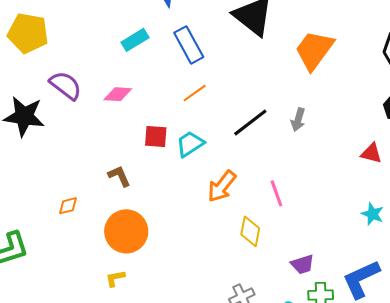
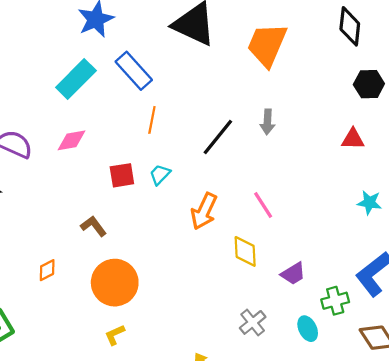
cyan rectangle: (135, 40) -> (76, 79), size x1.4
orange line: (195, 93) -> (152, 120), turned -30
cyan trapezoid: (190, 144) -> (160, 175), size x0.7
purple trapezoid: (302, 264) -> (293, 274), moved

